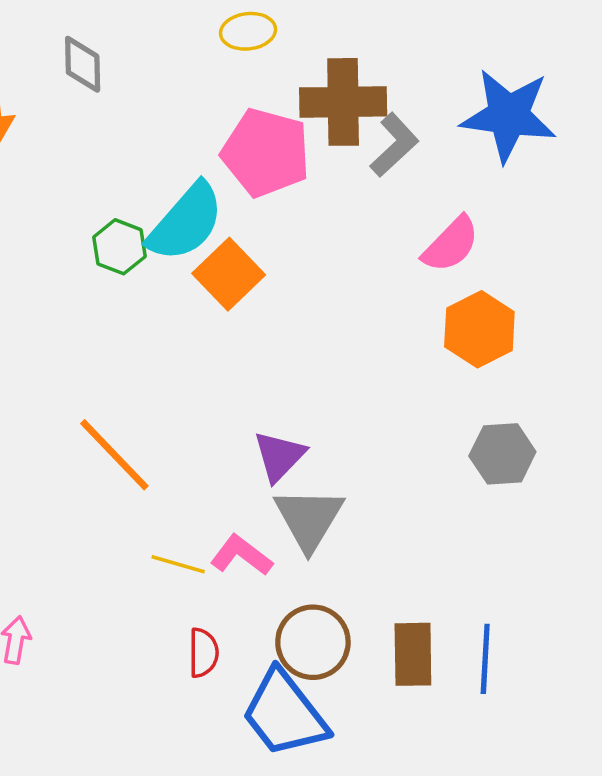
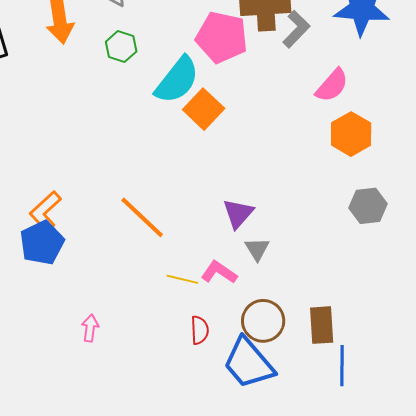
green hexagon: (119, 247) -> (121, 47), moved
gray triangle: (309, 519) -> (257, 249), size x0.6
blue line: (485, 659) -> (342, 366), moved

